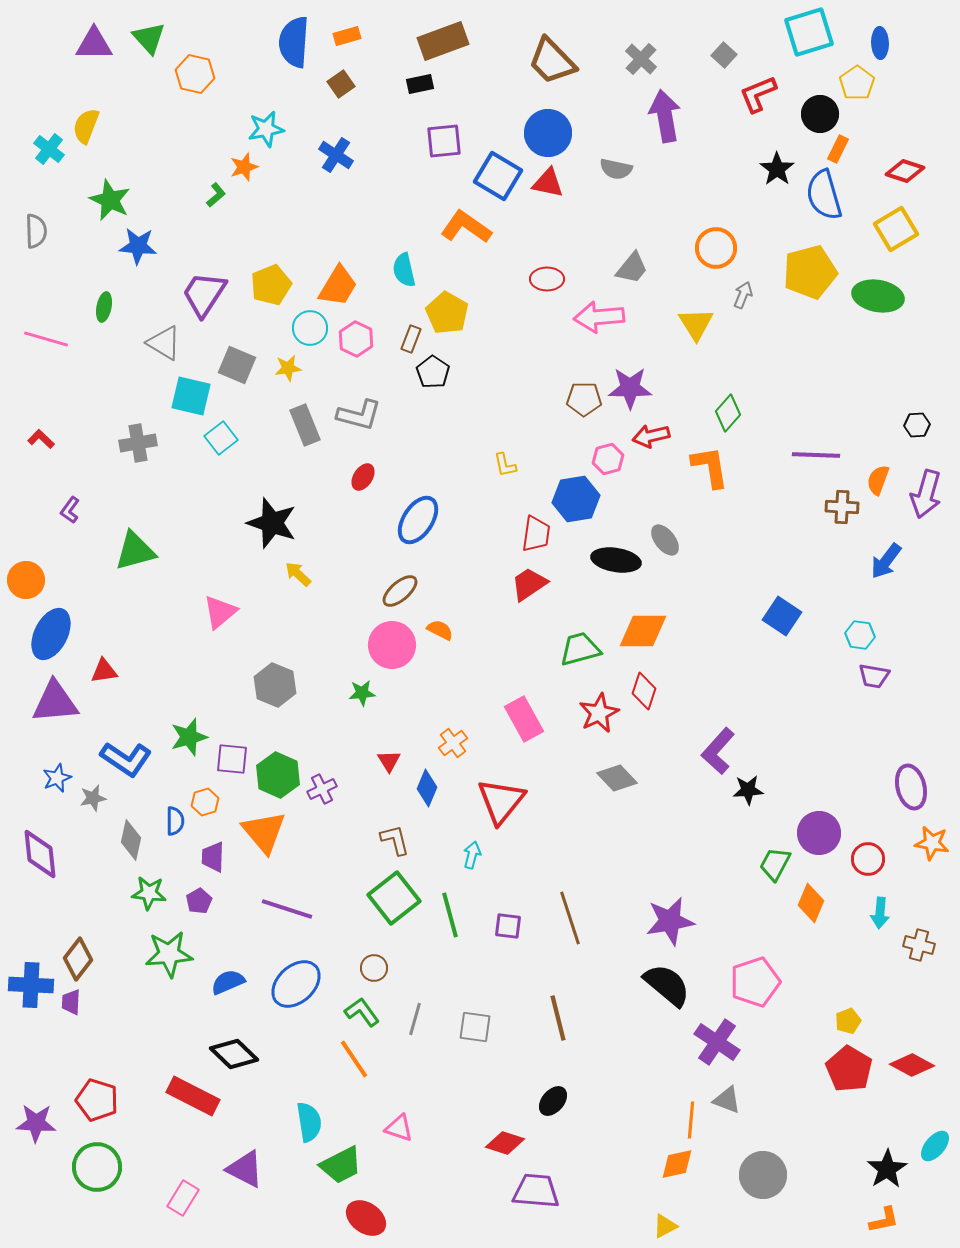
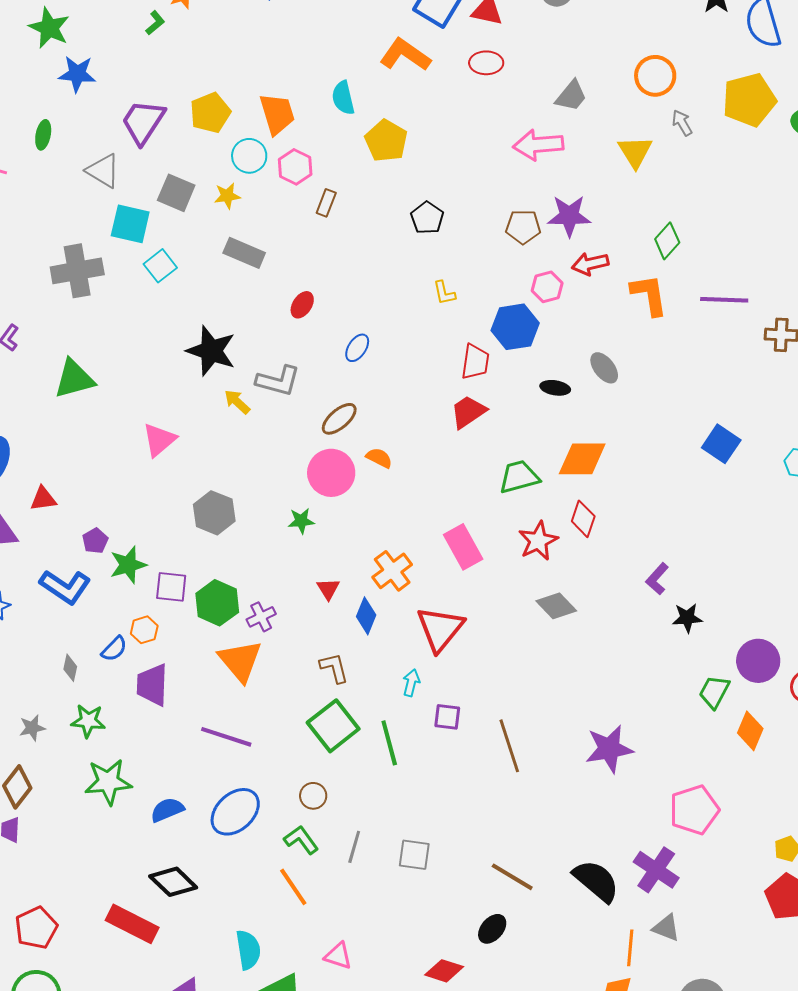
red ellipse: (547, 279) -> (486, 63), moved
orange trapezoid: (338, 286) -> (277, 114), turned -48
gray arrow: (743, 295) -> (682, 123), turned -52
brown rectangle: (411, 339) -> (326, 203), moved
black pentagon: (433, 372) -> (427, 218), moved
gray L-shape: (359, 415) -> (278, 381), moved
gray rectangle: (305, 425) -> (244, 253), turned -45
gray cross: (138, 443) -> (77, 271), size x1.4
purple line: (816, 455) -> (724, 300), moved
blue ellipse: (418, 520) -> (357, 348), size x0.6
black ellipse: (616, 560) -> (555, 388), size x0.6
orange cross: (453, 743) -> (392, 571), size x1.4
purple L-shape: (718, 751) -> (657, 579), size x0.7
gray star: (93, 798) -> (32, 728), moved
blue semicircle: (175, 821) -> (114, 649), turned 44
orange triangle: (264, 832) -> (240, 661), moved
gray diamond: (131, 840) -> (70, 668), size x0.7
purple trapezoid: (213, 857) -> (152, 685), size x1.4
purple pentagon: (199, 901) -> (95, 541), moved
purple square: (508, 926) -> (447, 717), moved
black semicircle: (667, 985) -> (596, 881), moved
brown line: (558, 1018) -> (512, 877), moved, turned -45
red pentagon: (97, 1100) -> (36, 928), turned 30

